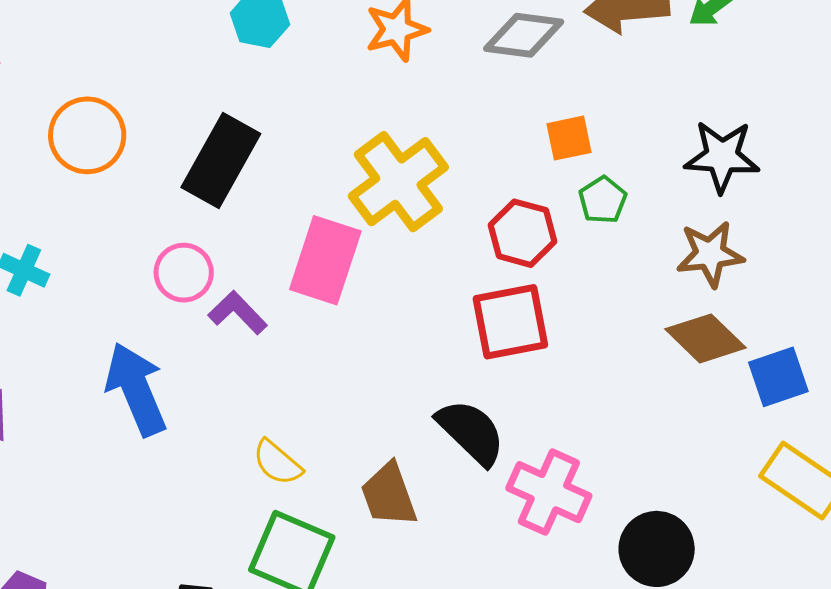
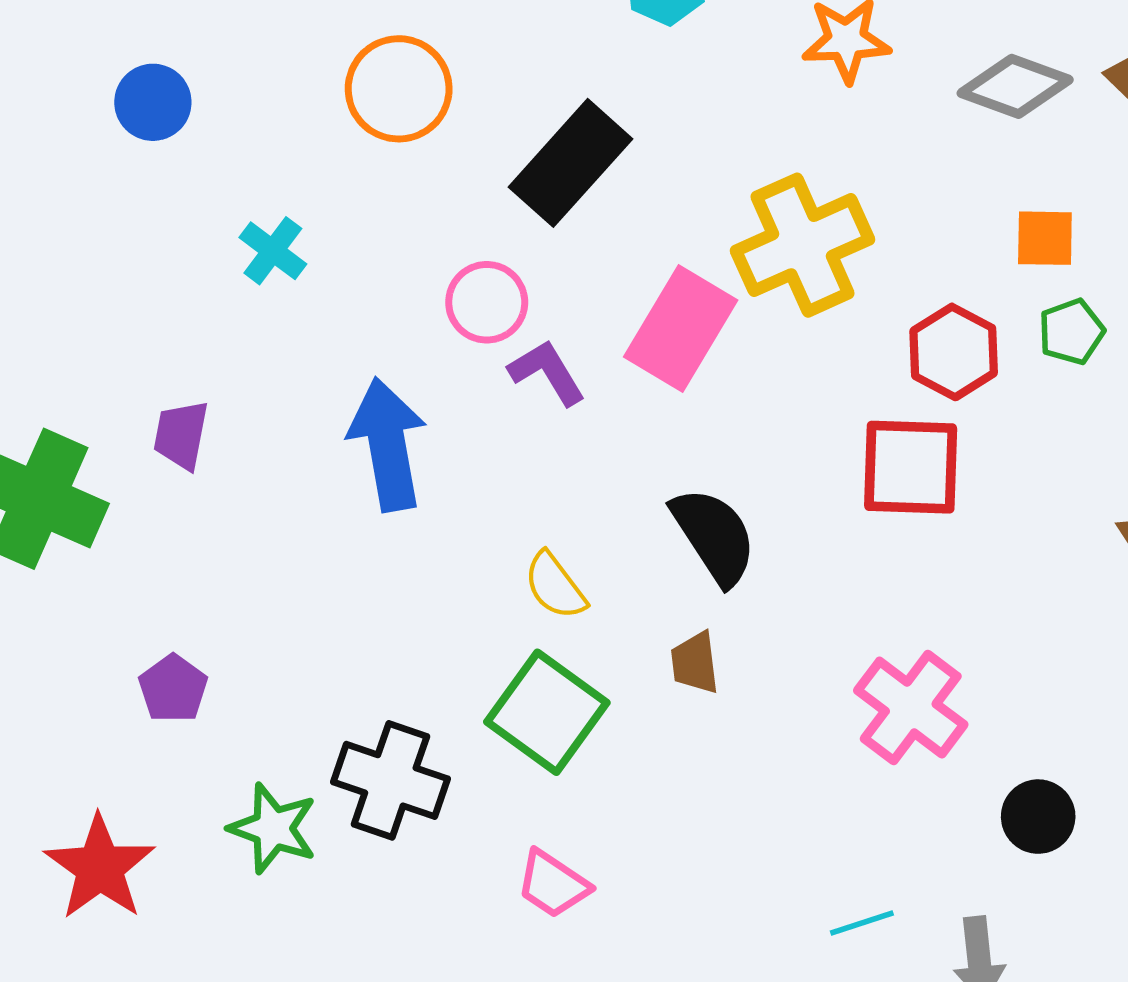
black semicircle: (471, 432) -> (714, 536), moved
brown trapezoid: (389, 495) -> (695, 663), size x0.7
black circle: (657, 549) -> (1038, 817), size x0.7

